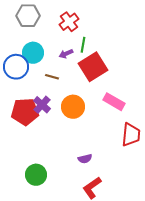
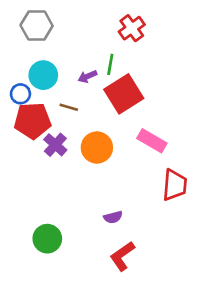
red cross: (69, 22) -> (132, 28), moved
blue circle: (16, 67) -> (20, 94), size x0.6
red pentagon: (25, 112) -> (33, 121), moved

